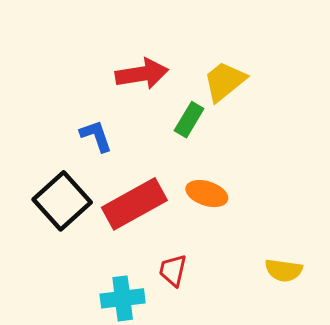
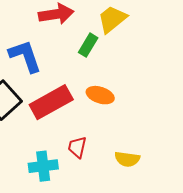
blue L-shape: (96, 136) -> (25, 56), size x1.5
yellow semicircle: (284, 270) -> (127, 159), moved

